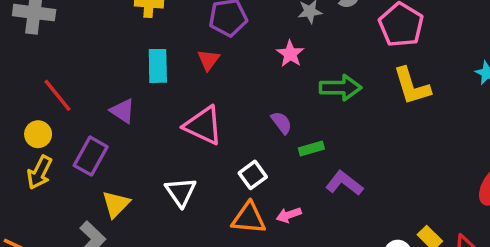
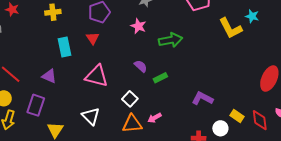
yellow L-shape: (412, 86) -> (230, 28), moved
purple L-shape: (344, 183) -> (202, 98), moved

